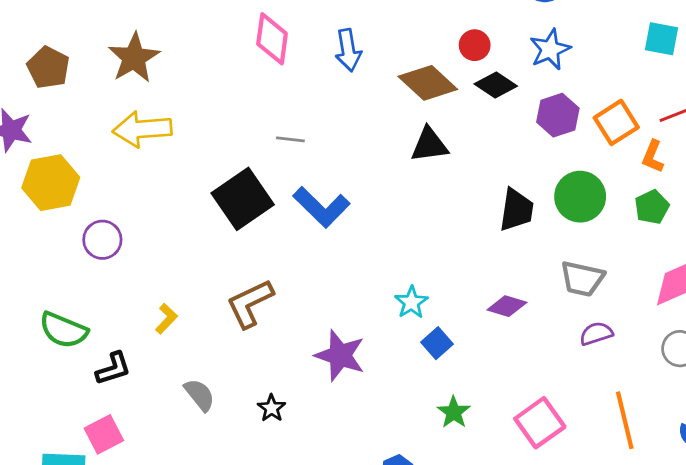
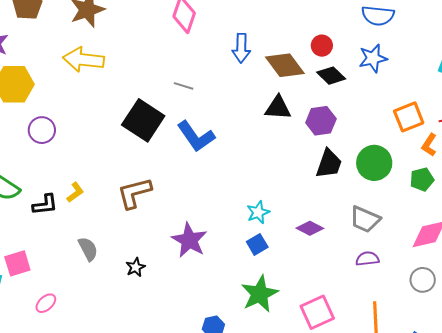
blue arrow: (348, 50) -> (241, 48), moved
purple hexagon: (558, 115) -> (321, 121), moved
black square: (243, 199) -> (143, 120), turned -33
cyan star: (411, 302) -> (258, 212), moved
black L-shape: (113, 369) -> (45, 205), moved
green star: (454, 412) -> (260, 294), size x1.6

